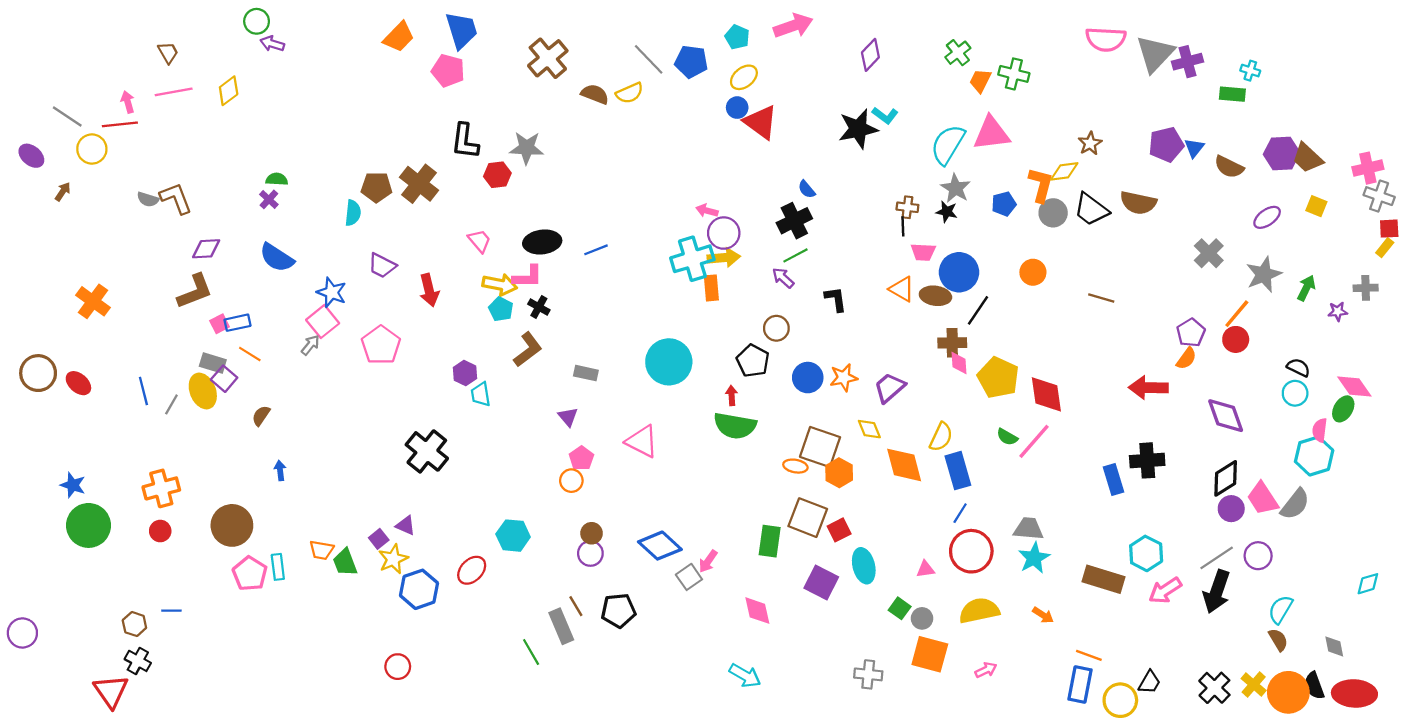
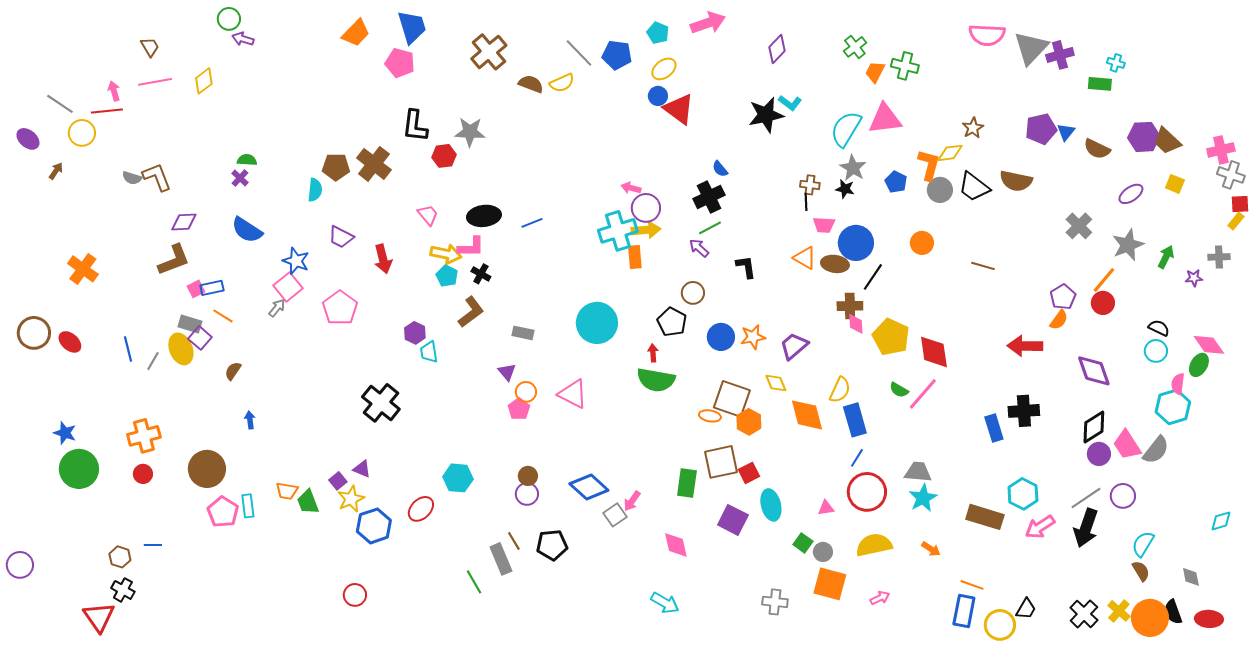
blue pentagon: (1004, 204) -> (896, 182), turned -30
orange circle: (571, 481) -> (526, 392), moved
brown square: (808, 518) -> (721, 462), turned -33
red ellipse: (1354, 693) -> (1209, 619), size x0.7

